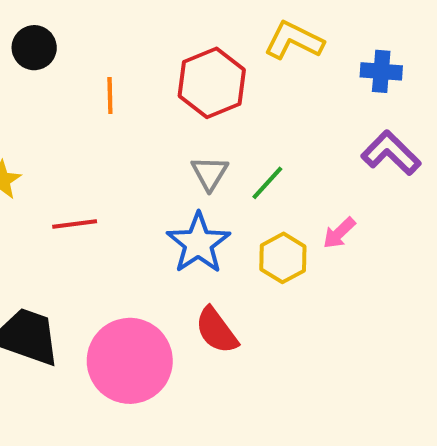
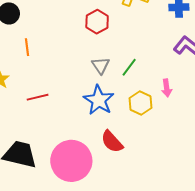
red hexagon: (212, 83) -> (97, 22), size x0.7
orange line: (110, 96) -> (27, 47), moved
pink arrow: (339, 233) -> (167, 88), turned -48

